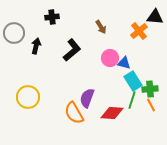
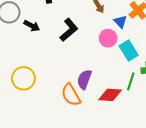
black arrow: (36, 46) -> (32, 26), turned 105
blue triangle: (124, 63) -> (120, 22), moved, turned 32
cyan rectangle: (133, 81) -> (129, 51), moved

